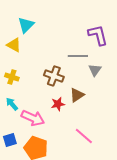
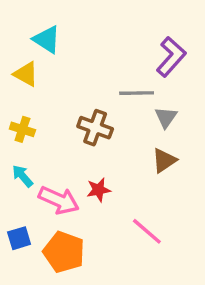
cyan triangle: (26, 25) -> (47, 39), turned -42
purple L-shape: (98, 35) -> (171, 57), turned 55
brown triangle: (77, 95) -> (164, 160), moved
red star: (58, 104) -> (99, 190), moved

